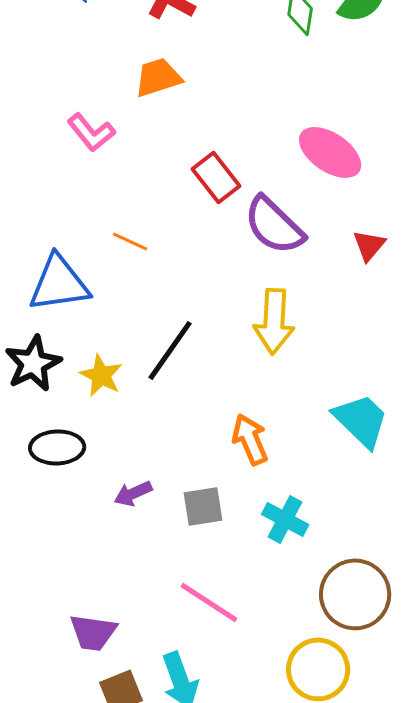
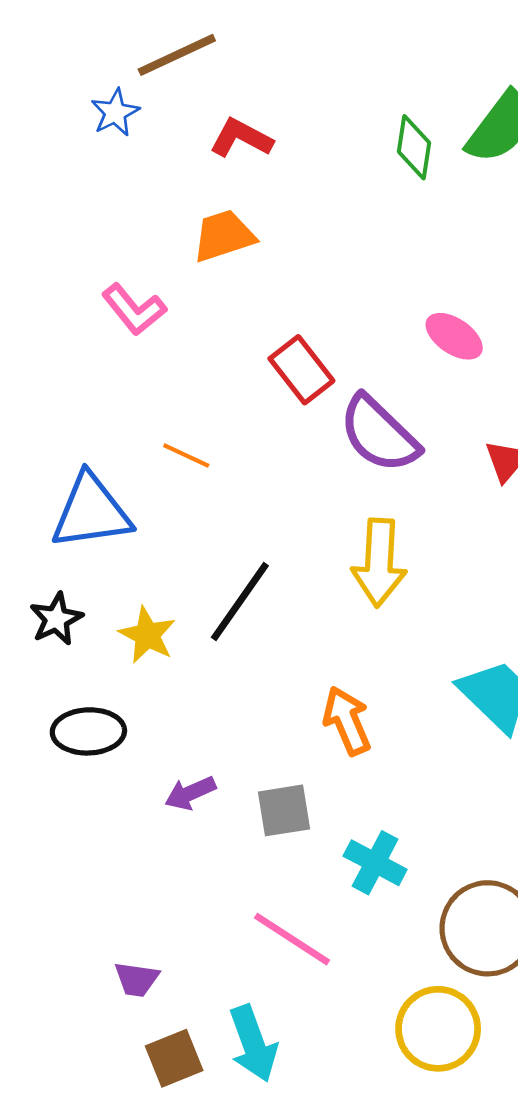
pink ellipse: (330, 152) -> (454, 336), size x0.7
black star: (33, 363) -> (56, 619), size x0.7
cyan cross: (285, 519) -> (375, 863), moved
purple trapezoid: (93, 632) -> (137, 979), size x0.7

